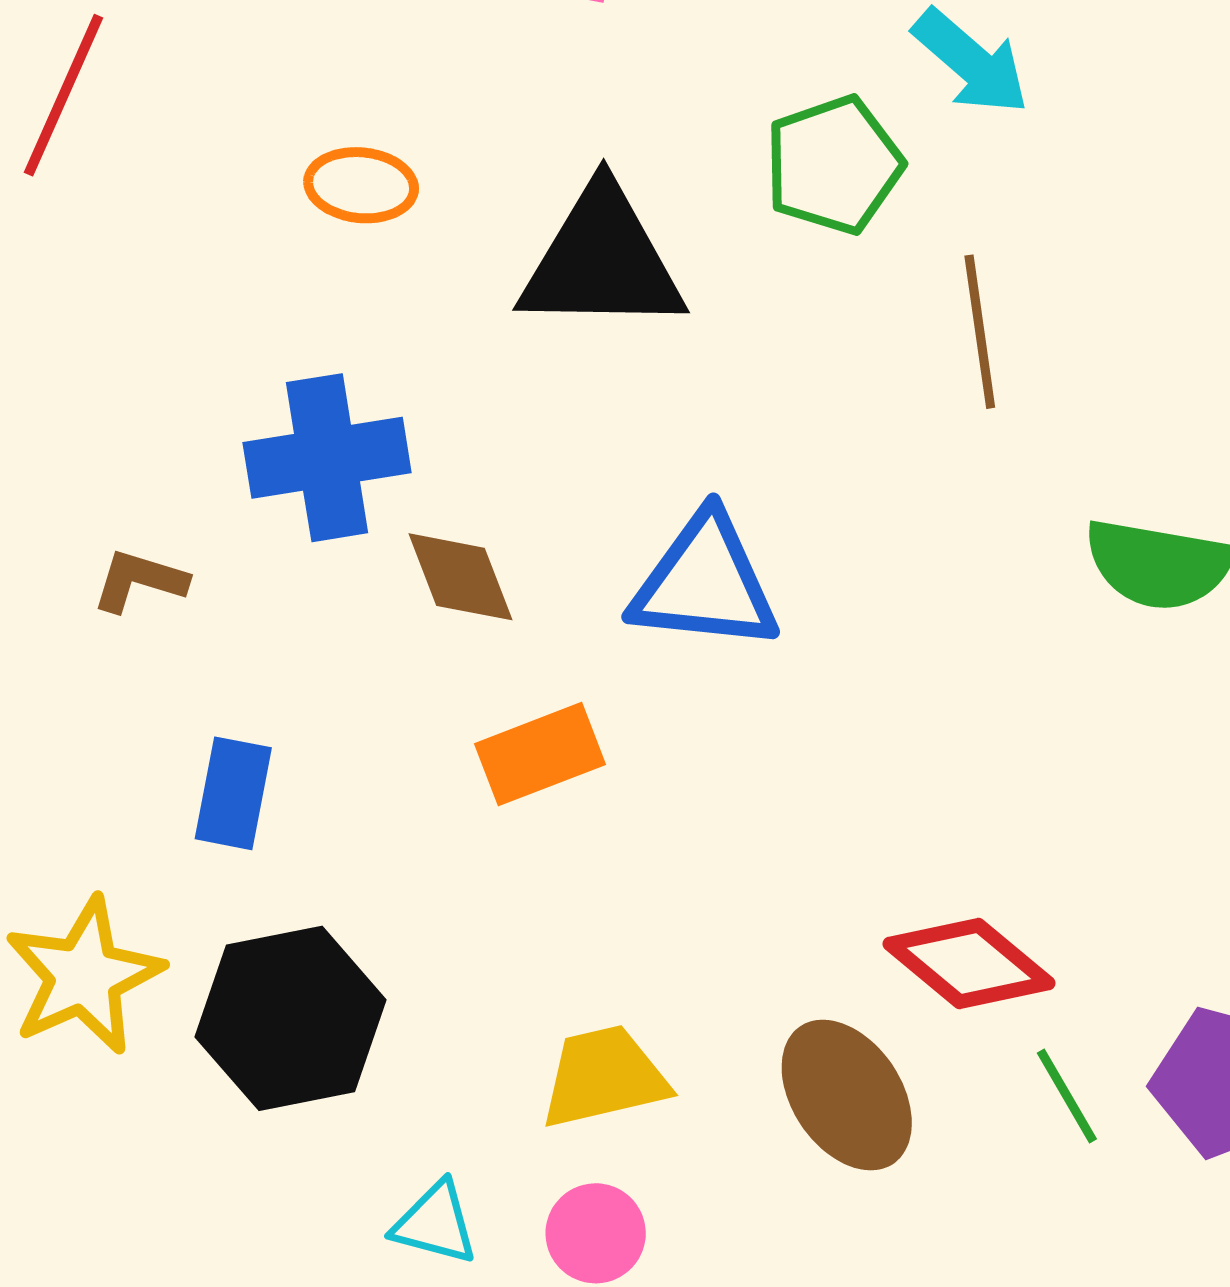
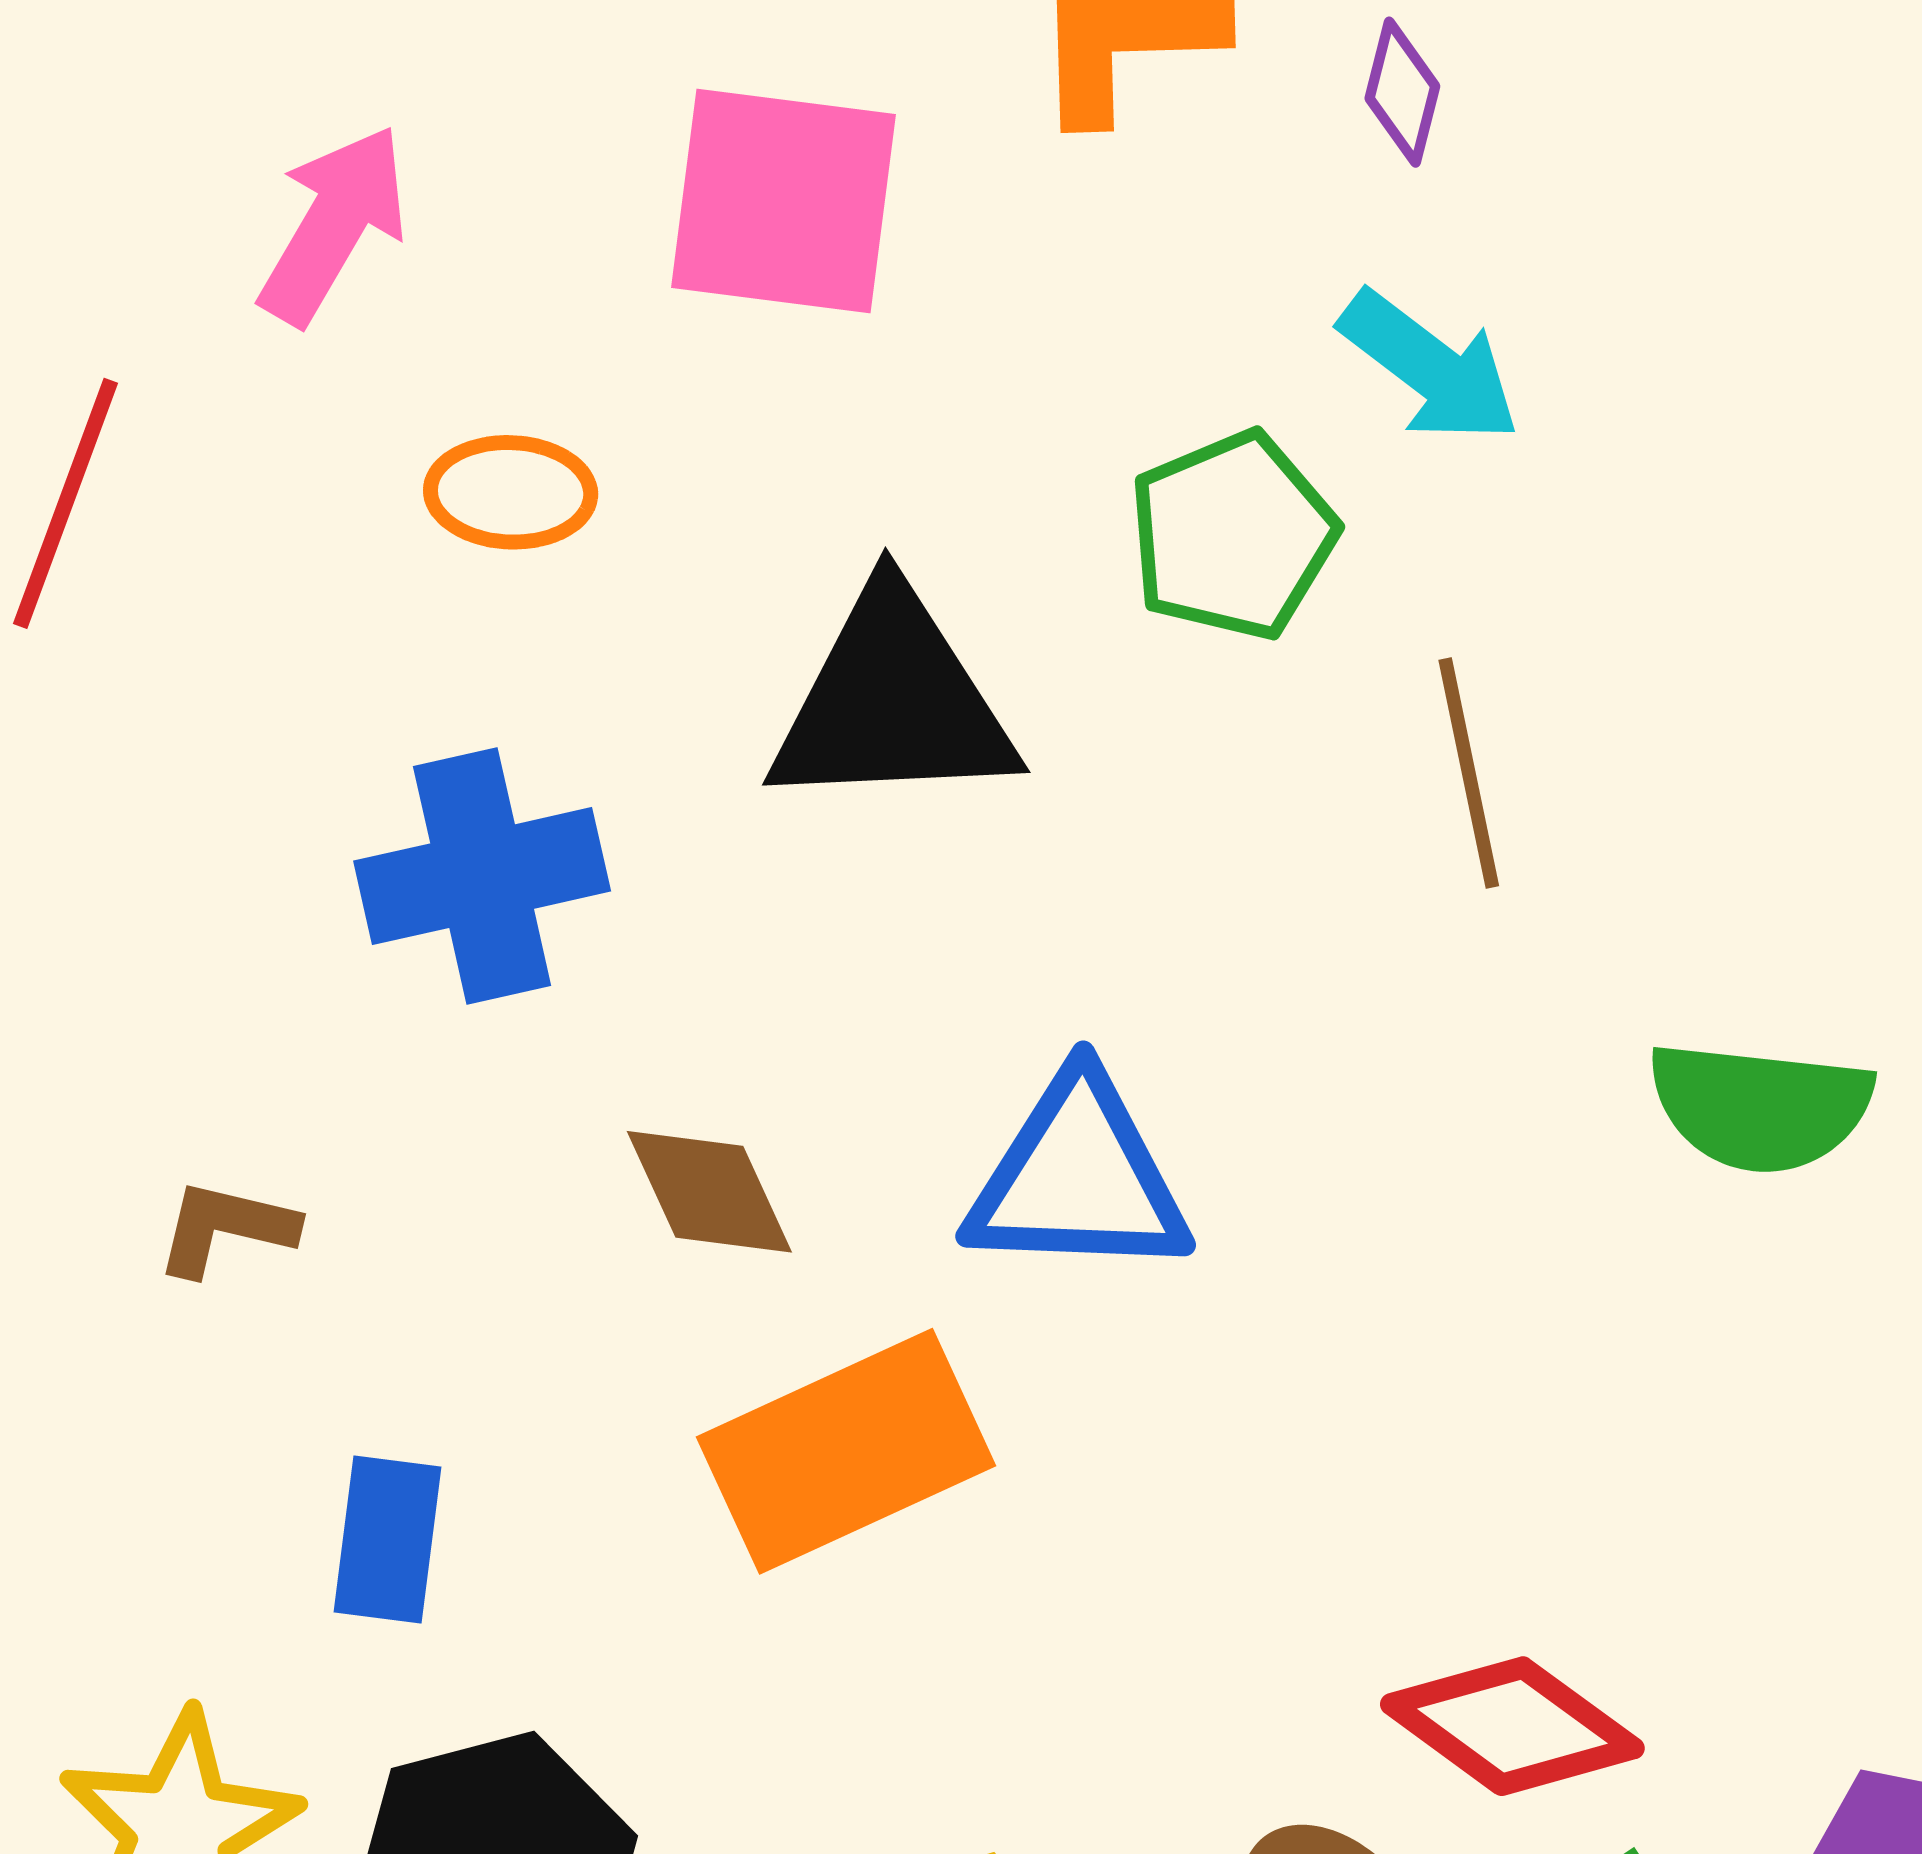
orange ellipse: (361, 185) -> (511, 492), moved
blue cross: (327, 458) -> (482, 876), moved
orange rectangle: (540, 754) -> (846, 1451), size x1.5

